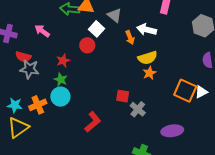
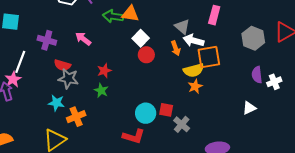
gray triangle: (115, 15) -> (182, 27), moved
red circle: (87, 45) -> (146, 55), moved
orange square: (185, 91) -> (209, 57), moved, turned -35
cyan circle: (60, 97) -> (146, 113), moved
cyan star: (15, 105) -> (56, 103), moved
red L-shape: (93, 122) -> (134, 136), turned 55

